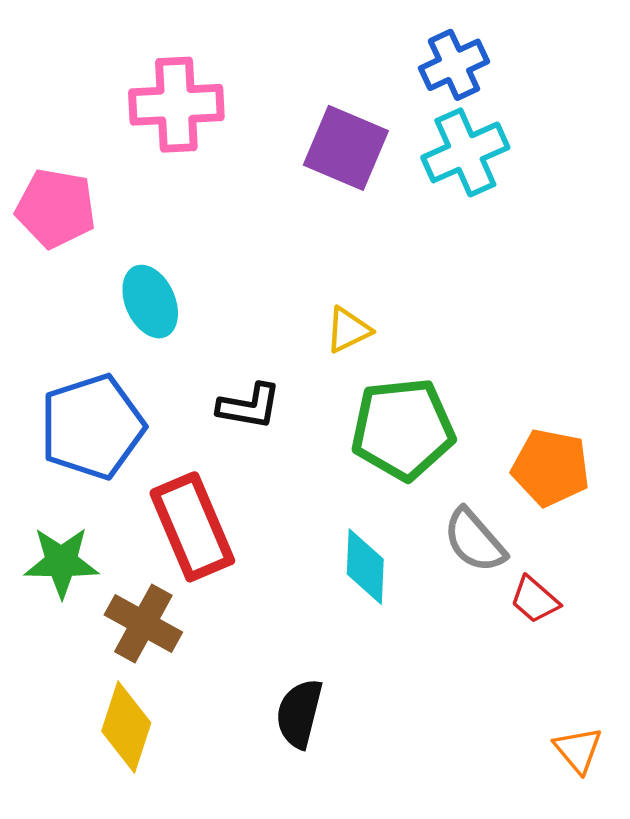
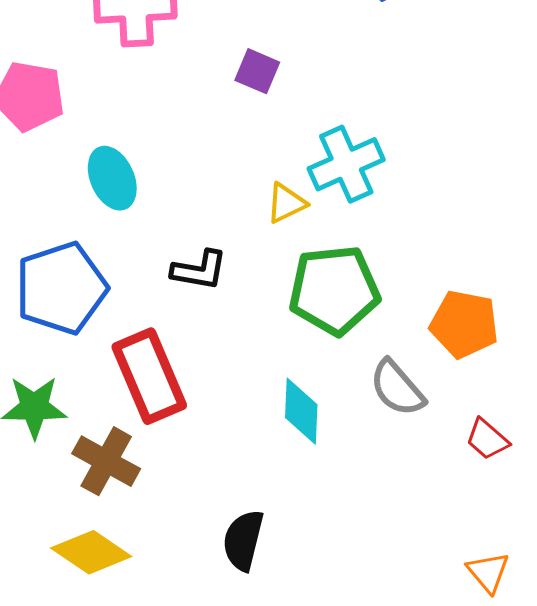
purple square: (346, 148) -> (257, 71), moved, size x0.6
cyan cross: (465, 152) -> (346, 164), moved
red trapezoid: (535, 600) -> (487, 439), moved
yellow diamond: (126, 727) -> (91, 552), turned -74

